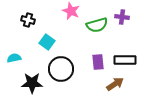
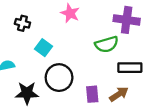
purple cross: (122, 17) -> (127, 20), size x1.6
green semicircle: (97, 25) -> (107, 44), moved
purple rectangle: (98, 62) -> (92, 94), moved

